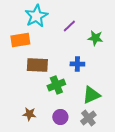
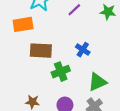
green star: (95, 38) -> (108, 12), moved
blue cross: (77, 64) -> (83, 50), turned 32

